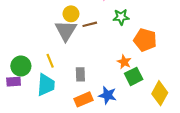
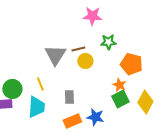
yellow circle: (71, 14) -> (85, 61), moved
orange star: (124, 62) -> (119, 85), moved
yellow diamond: (160, 93) -> (145, 102), moved

